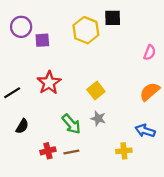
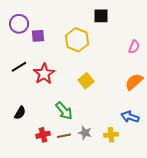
yellow hexagon: (86, 30) -> (77, 40), moved
black line: (12, 93) -> (19, 67), moved
gray star: (98, 118) -> (85, 133), moved

